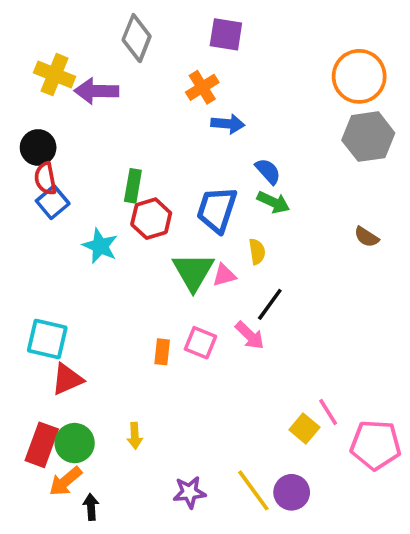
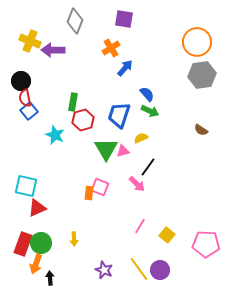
blue arrow: (228, 124) -> (125, 68), turned -54
yellow semicircle: (257, 251) -> (141, 138), turned -104
pink square: (200, 343) -> (100, 187), moved
pink line: (328, 412) -> (140, 226), moved, turned 63
orange arrow: (65, 481) -> (36, 264), turned -30
purple star: (189, 492) -> (104, 270), turned 30

